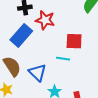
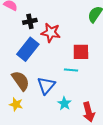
blue triangle: (37, 73) -> (46, 85), turned 30

